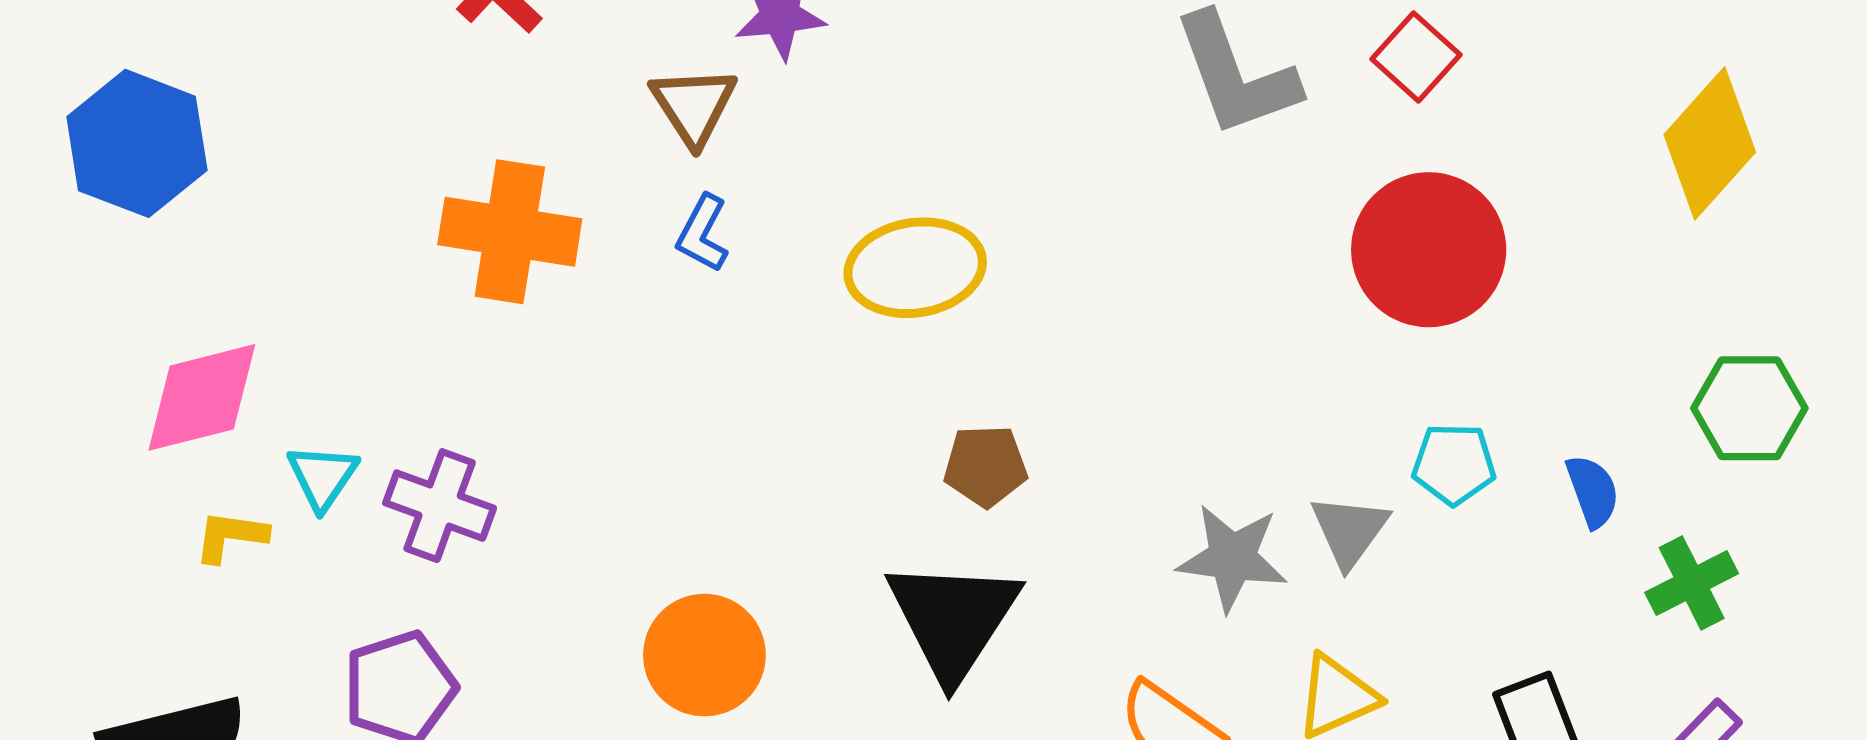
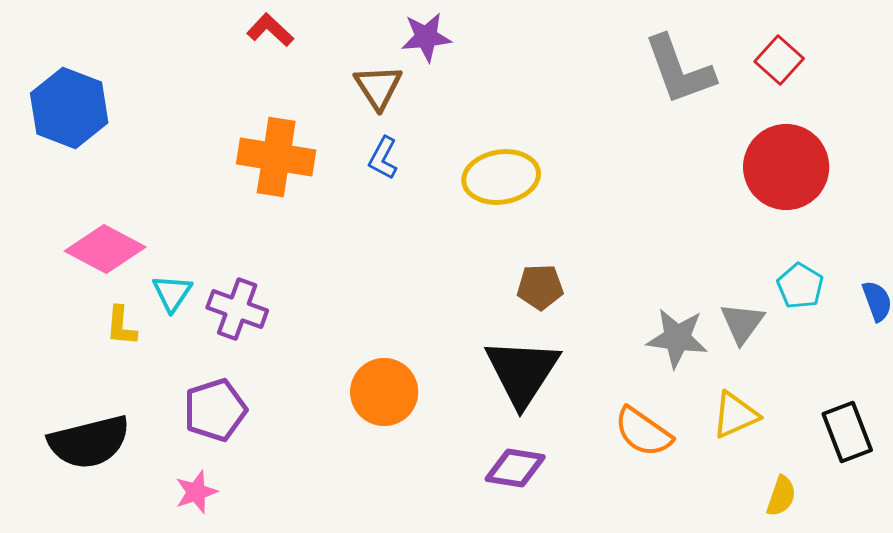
pink diamond: (202, 397) -> (105, 249), turned 42
cyan pentagon: (1454, 464) -> (800, 286), turned 30
yellow L-shape: (231, 536) -> (121, 326), turned -93

